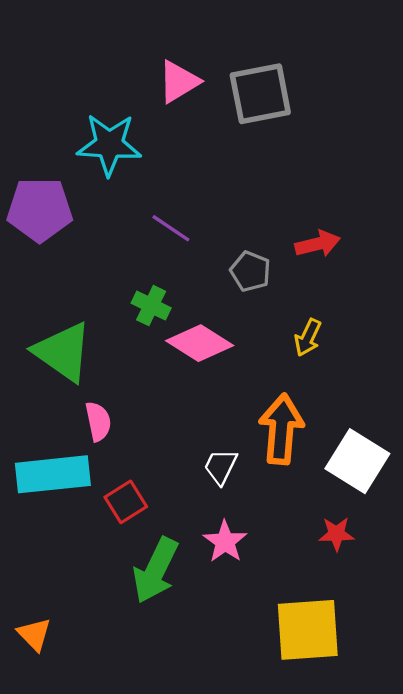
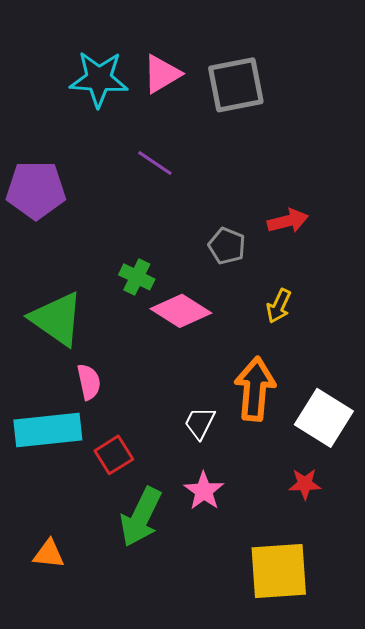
cyan star: (109, 145) -> (99, 79), moved
purple line: (171, 228) -> (155, 163), moved
orange triangle: (34, 634) -> (49, 554), moved, turned -40

